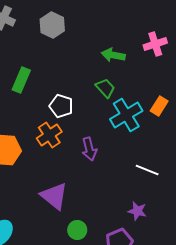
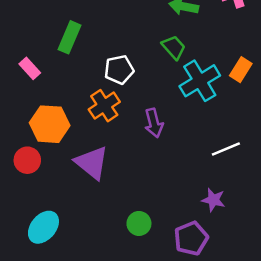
white pentagon: (61, 106) -> (119, 70), turned -30
white line: (147, 170) -> (226, 149), turned -45
purple triangle: (54, 196) -> (92, 163), moved

